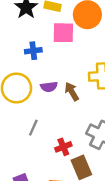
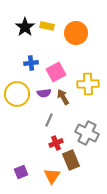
pink square: (63, 33) -> (56, 72), moved, turned -30
gray line: (33, 128) -> (49, 120), moved

